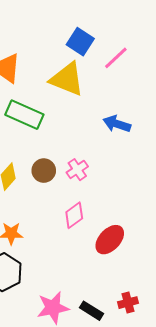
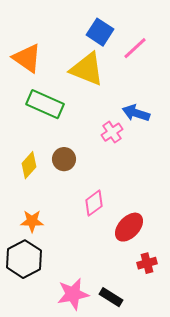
pink cross: (77, 170) -> (112, 132), moved
red cross: (128, 303) -> (147, 263), moved

